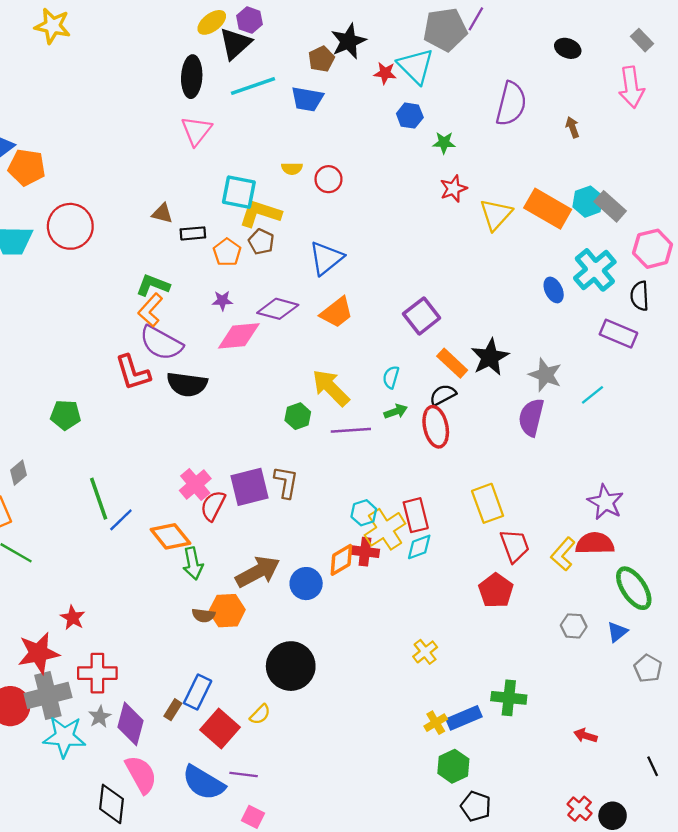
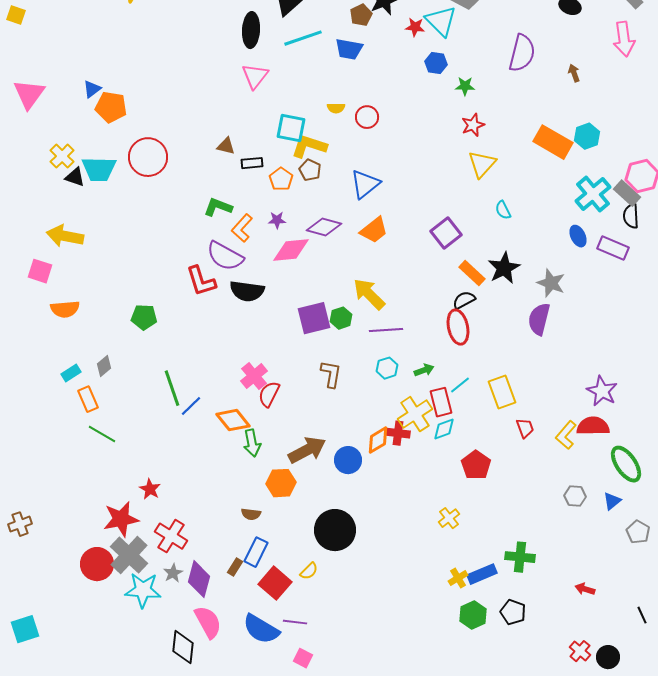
gray rectangle: (610, 206) -> (627, 193), moved
yellow triangle: (496, 215) -> (482, 164), moved
blue ellipse: (554, 290) -> (578, 236), moved
orange L-shape: (150, 310) -> (242, 228), moved
cyan semicircle: (391, 377) -> (503, 210), moved, turned -42
cyan line: (593, 395) -> (460, 385), moved
green arrow: (396, 411) -> (424, 370), moved
purple square: (249, 487) -> (314, 318), moved
cyan hexagon: (364, 513) -> (387, 368), moved
red trapezoid: (515, 546) -> (525, 428), size x0.7
red pentagon: (496, 591) -> (476, 465), moved
brown semicircle: (203, 615) -> (251, 514), moved
red cross: (97, 673) -> (171, 536), turned 32
gray cross: (48, 695) -> (129, 555), turned -33
black pentagon: (476, 806) -> (513, 612), moved

